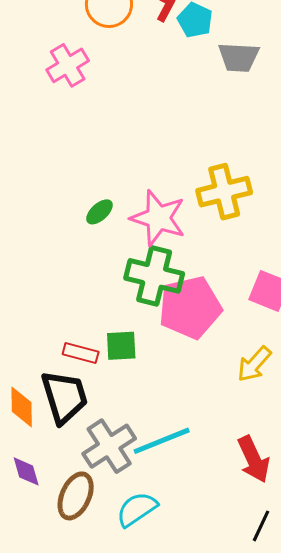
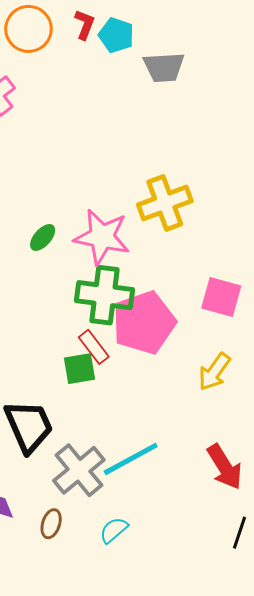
red rectangle: (81, 353) -> (94, 347), moved, turned 44
brown ellipse: (76, 496) -> (51, 524), size x0.6
cyan semicircle: (137, 509) -> (114, 530), size x0.7

